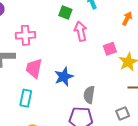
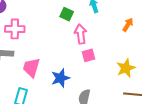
pink cross: (26, 35) -> (15, 29), moved
pink square: (110, 49) -> (89, 55), moved

